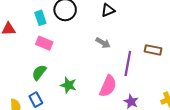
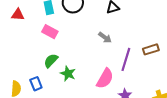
brown rectangle: (153, 50) -> (151, 49), turned -35
green semicircle: (39, 72) -> (51, 61), moved

